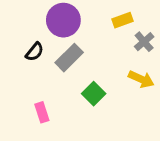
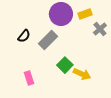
purple circle: (63, 20) -> (61, 14), moved
yellow arrow: (141, 79) -> (82, 74), moved

